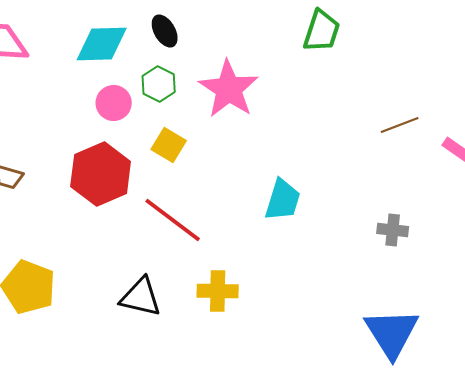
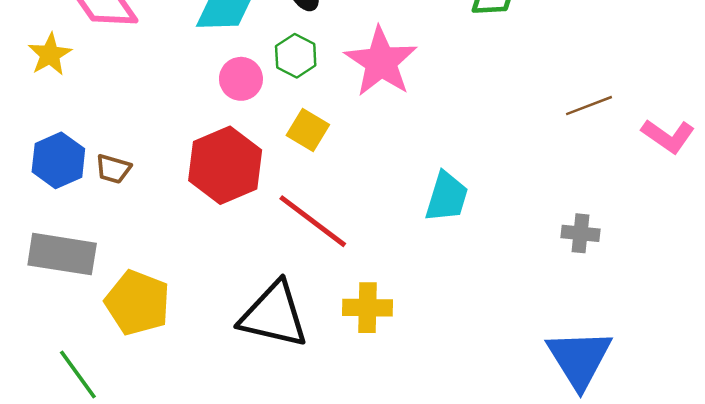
black triangle: (141, 297) -> (274, 315), size x1.4

